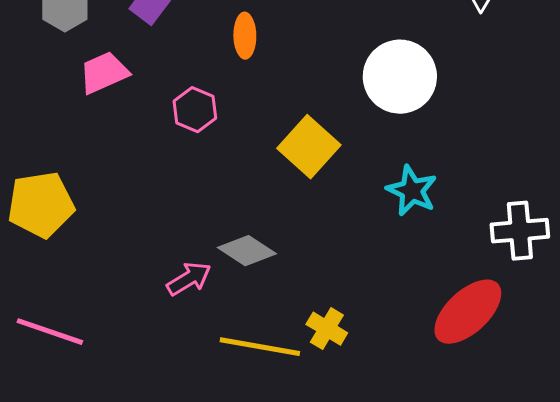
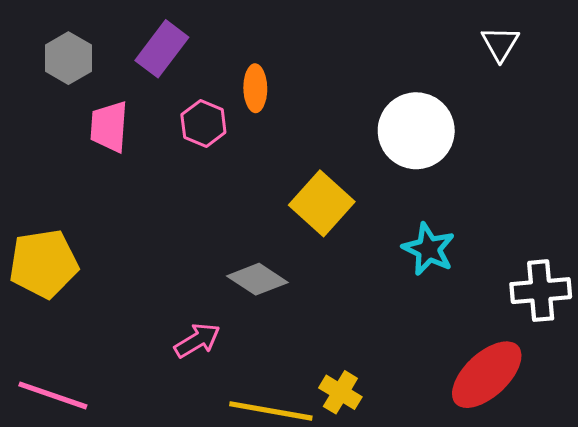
pink trapezoid: (104, 73) -> (109, 127), turned -62
pink hexagon: (195, 110) -> (203, 124), moved
gray diamond: (247, 251) -> (257, 279), moved

